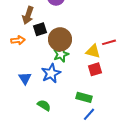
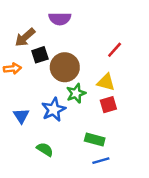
brown arrow: (28, 15) -> (25, 37), turned 30
red line: (109, 42) -> (115, 50), moved, turned -32
green star: (61, 54) -> (76, 93), moved
blue line: (89, 114) -> (101, 161), turned 32

